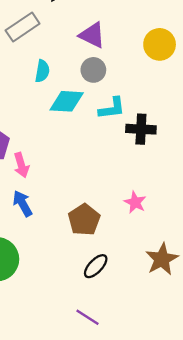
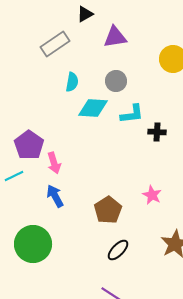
purple triangle: (92, 35) -> (115, 37), moved, turned -35
black cross: (141, 129) -> (157, 132), size x0.7

